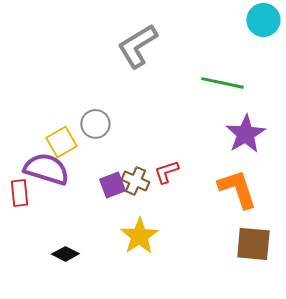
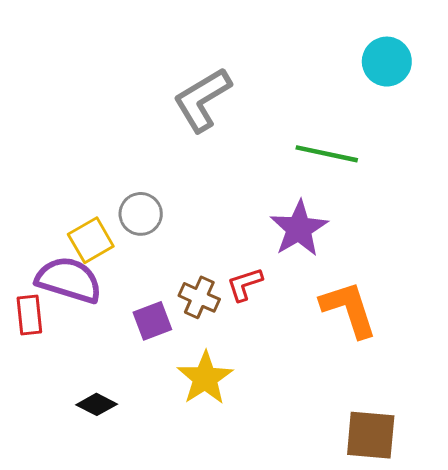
purple star: (245, 134) -> (299, 229), moved
purple square: (112, 185) -> (152, 321), moved
brown square: (253, 244) -> (371, 435), moved

